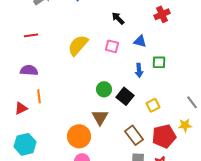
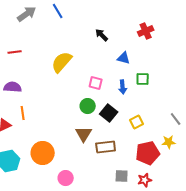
pink square: (112, 46) -> (96, 83), moved
brown rectangle: (134, 135) -> (106, 147), moved, turned -60
orange circle: (79, 136) -> (43, 153), moved

